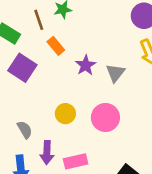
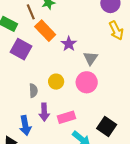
orange rectangle: (56, 46) -> (45, 31), size x1.5
gray triangle: (115, 73) -> (91, 58), moved
gray semicircle: (25, 130) -> (33, 91), moved, turned 32

